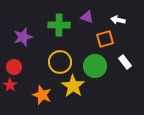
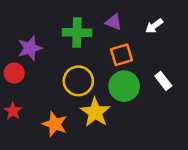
white arrow: (118, 20) -> (154, 26), turned -48
orange square: (105, 39) -> (121, 55), moved
red circle: (14, 67) -> (14, 73), moved

